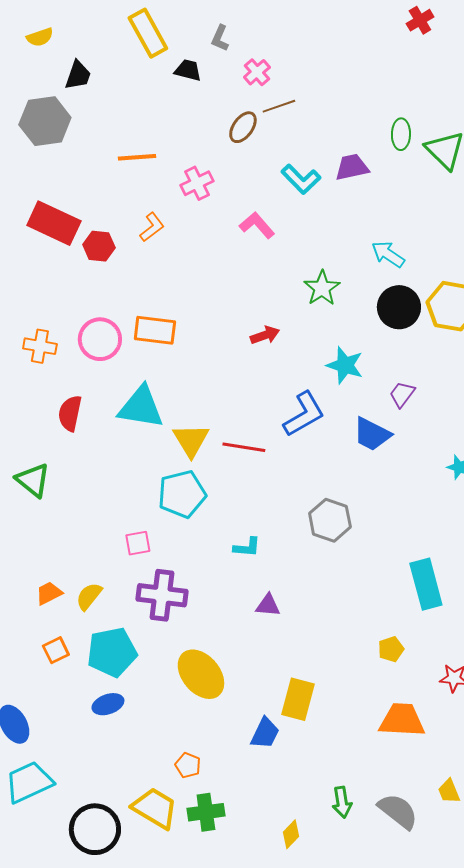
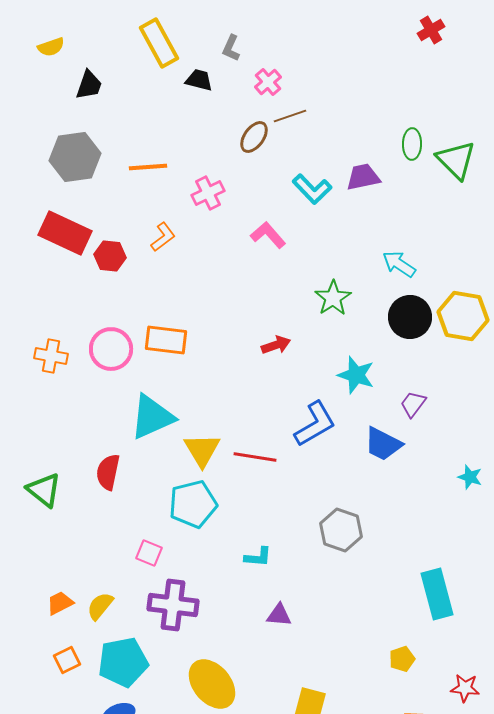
gray hexagon: (45, 121) -> (75, 157), moved
cyan triangle: (141, 407) -> (152, 417), turned -33
red semicircle: (70, 413) -> (108, 472), moved
pink square: (138, 543) -> (149, 553), turned 32

